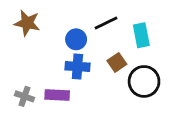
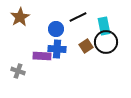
brown star: (27, 23) -> (20, 17), turned 30
black circle: (144, 81) -> (106, 42), moved
purple rectangle: (57, 95) -> (42, 56), moved

